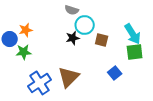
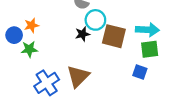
cyan arrow: (133, 34) -> (147, 30), turned -55
brown square: (102, 40) -> (114, 36), size x1.6
blue square: (115, 73) -> (140, 72), moved, turned -32

